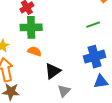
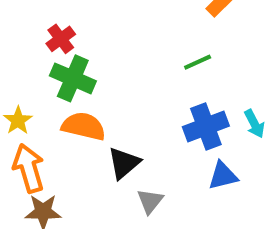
green cross: (31, 27) -> (73, 78), turned 30
orange semicircle: (34, 51) -> (84, 126), size x1.5

